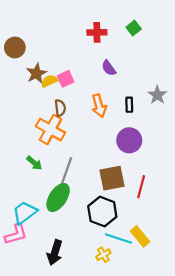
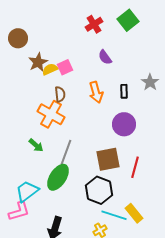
green square: (134, 28) -> (128, 20), size x1.5
red cross: (97, 32) -> (94, 24), turned -30

